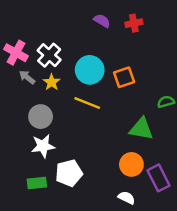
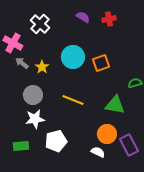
white cross: (49, 55) -> (40, 24), moved
yellow line: (87, 103) -> (73, 100), moved
green rectangle: (37, 183) -> (21, 146), moved
white semicircle: (127, 198) -> (98, 152), moved

